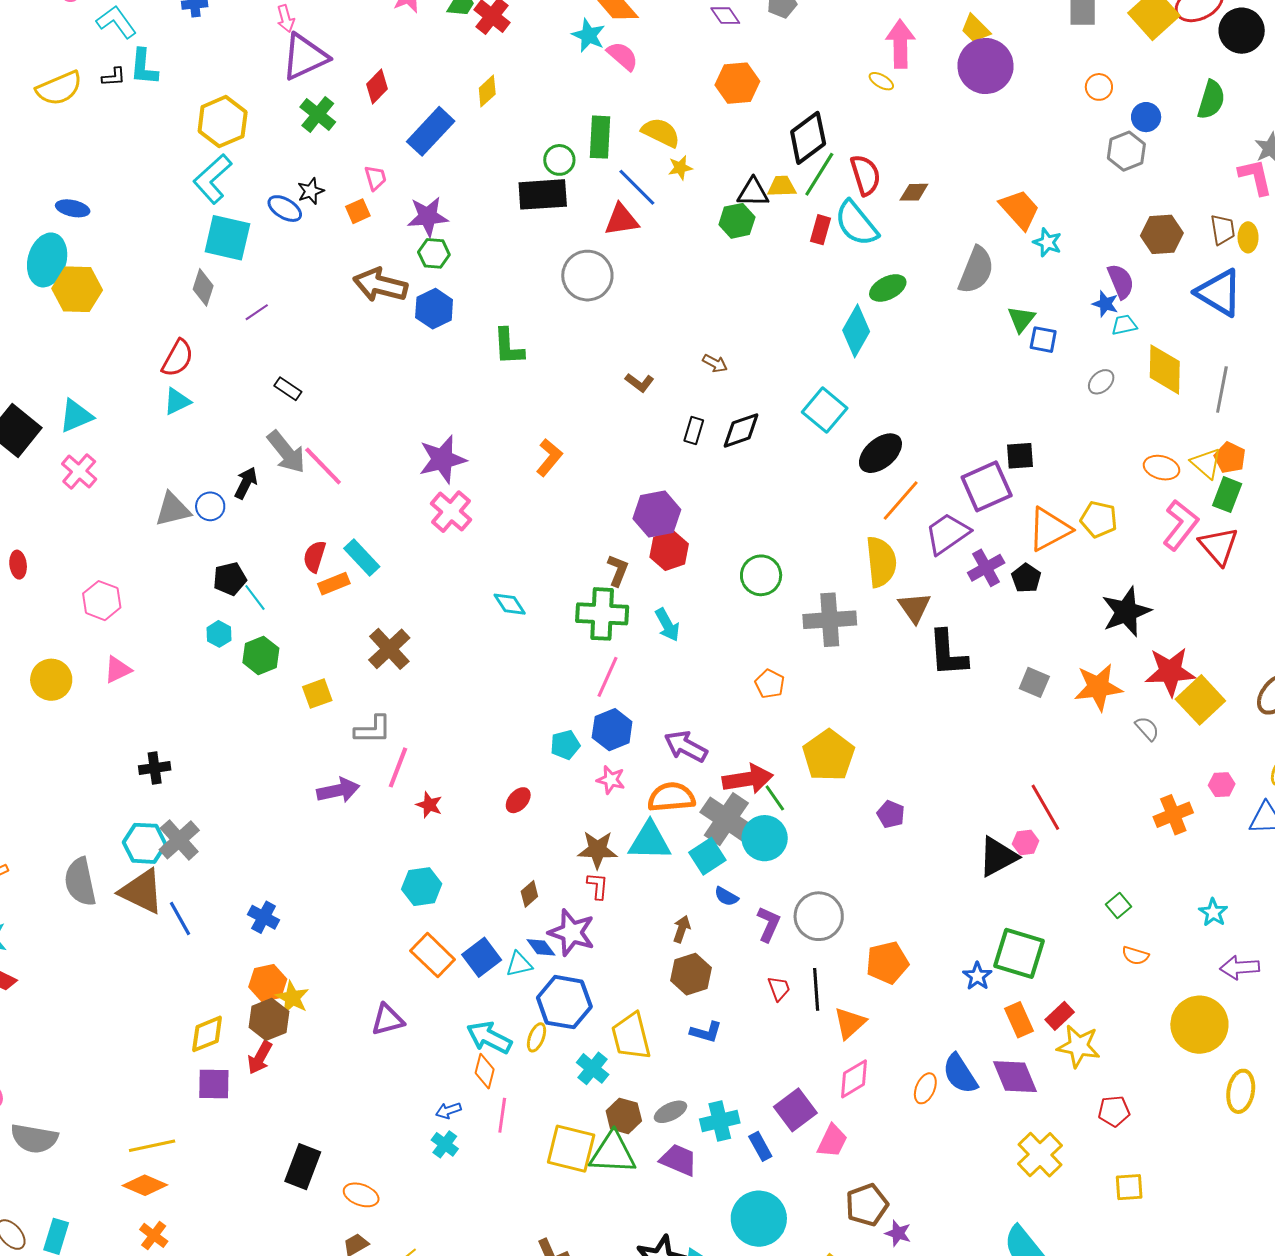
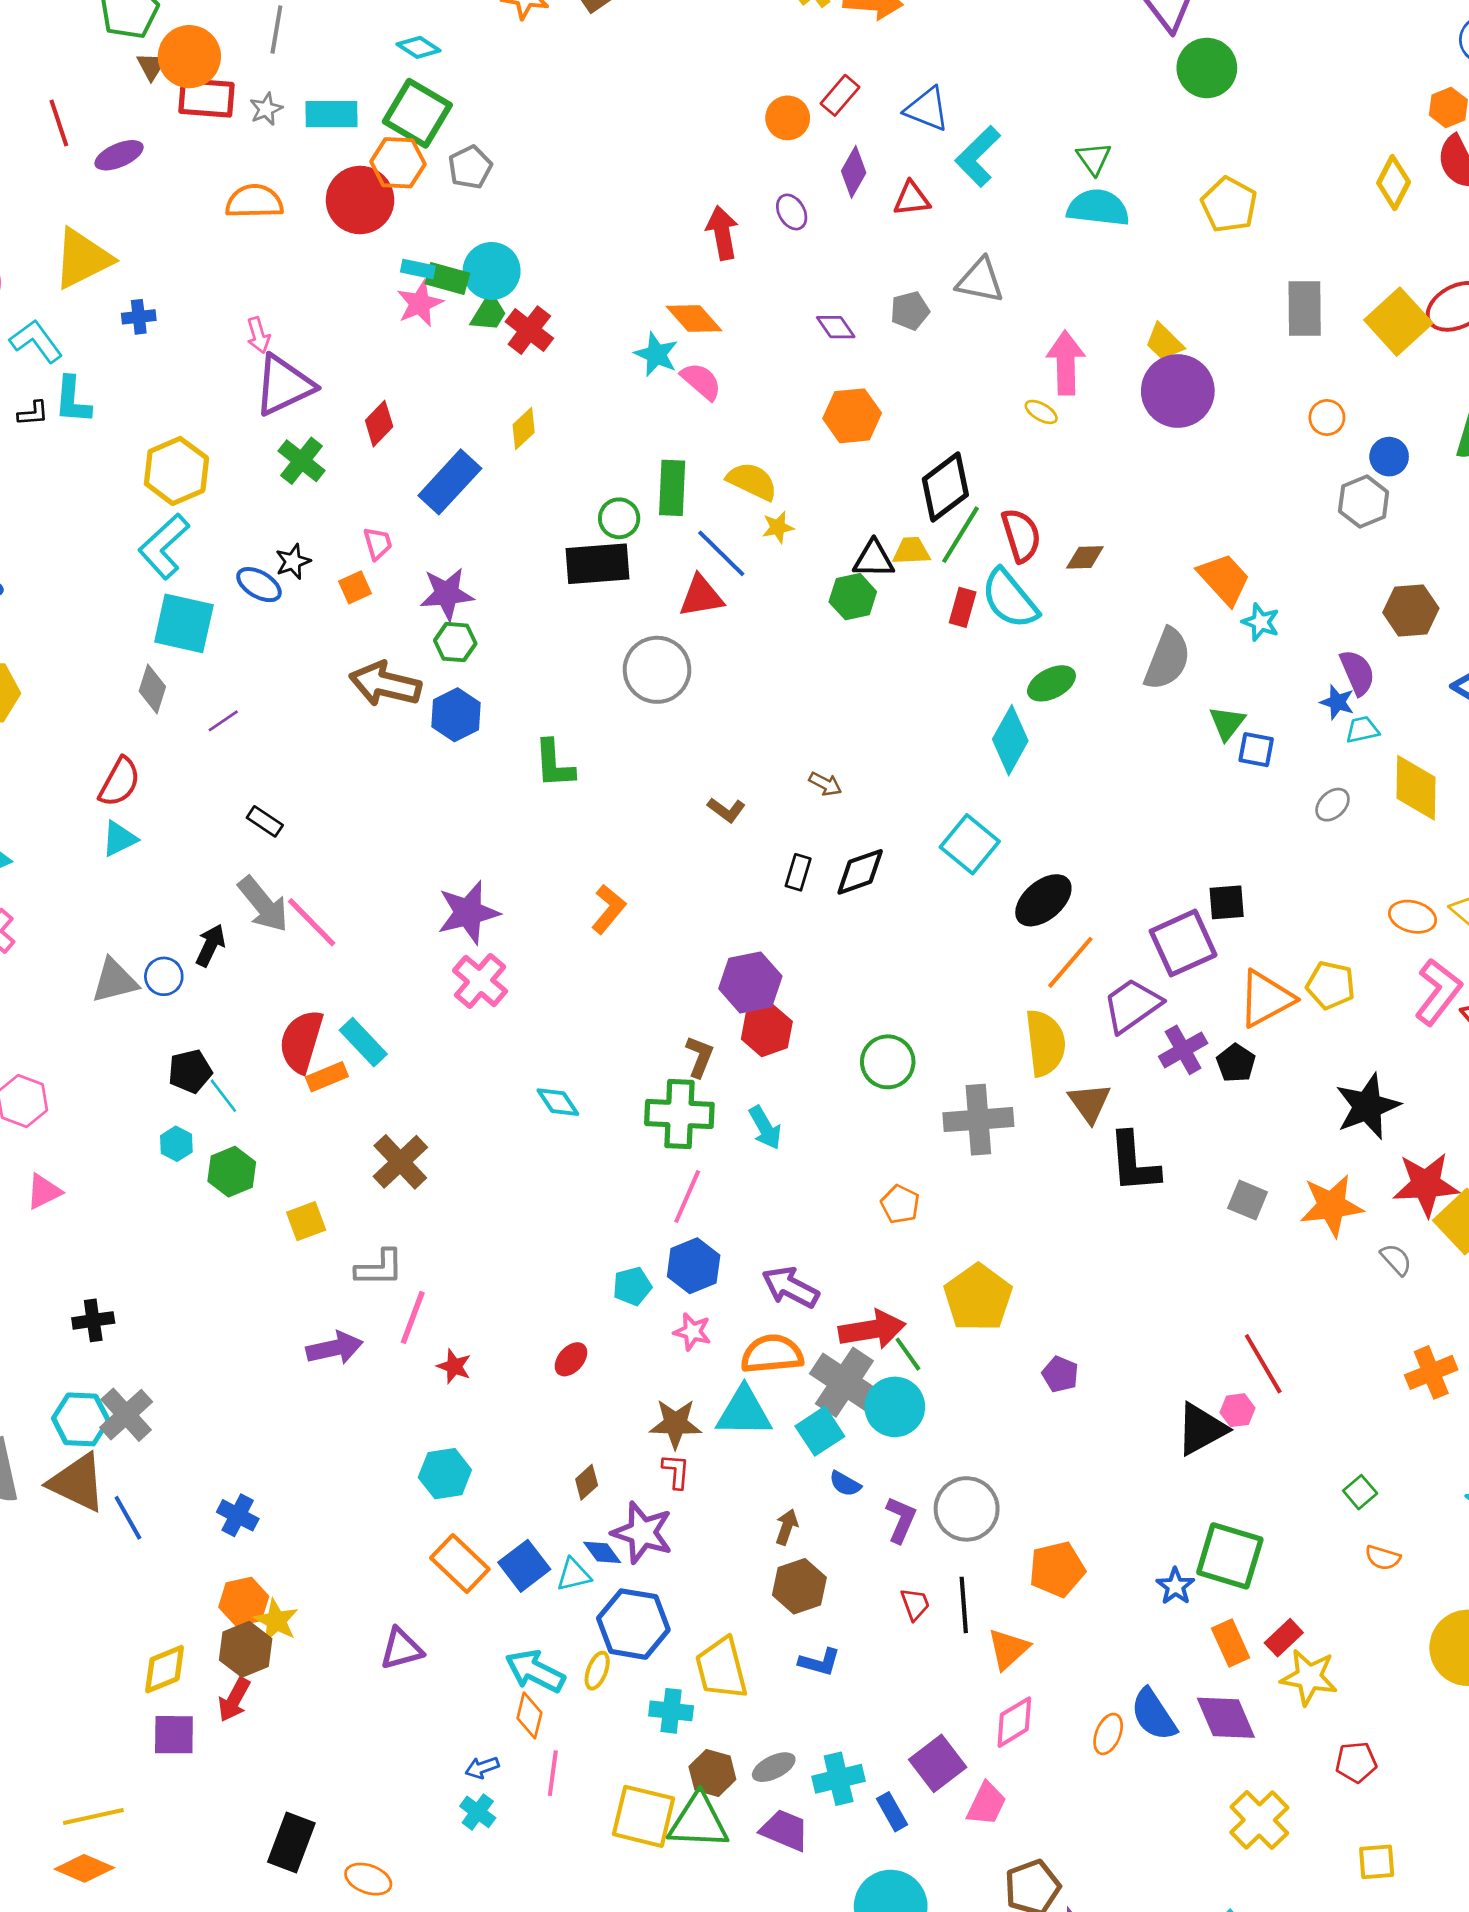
red semicircle: (315, 557) -> (301, 1041), size x1.5
cyan cross: (593, 1068) -> (671, 1711), turned -32

